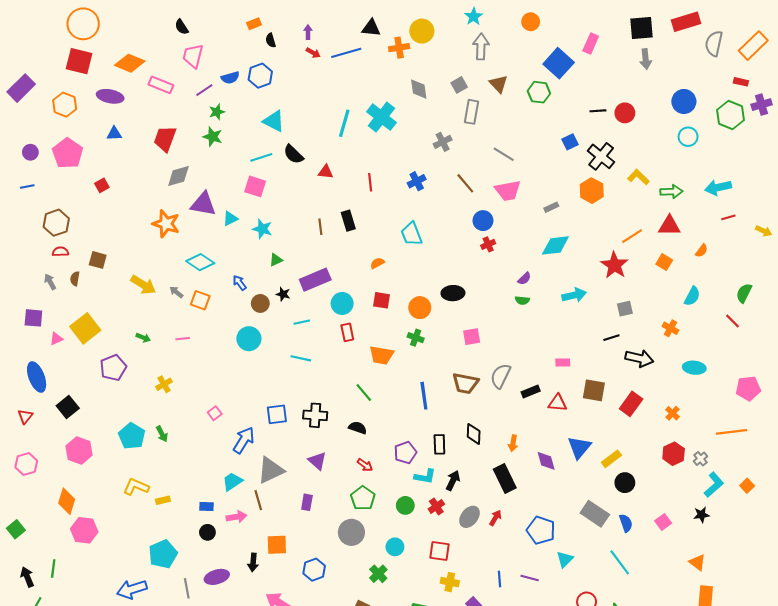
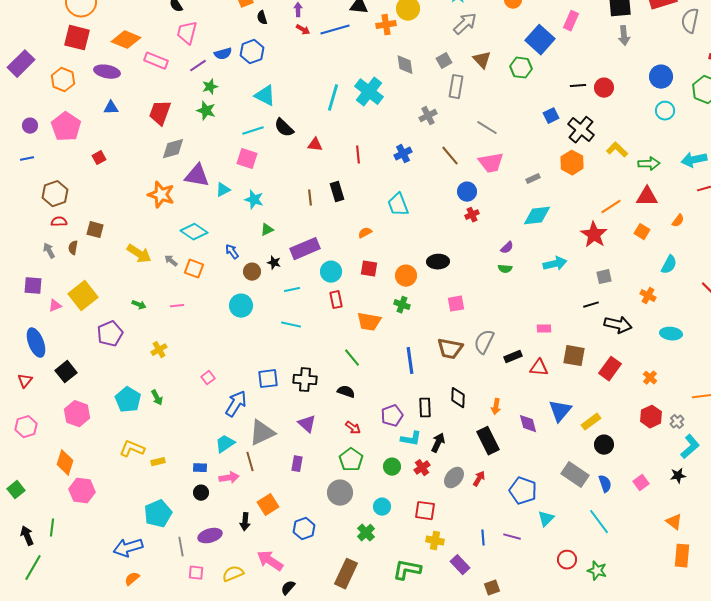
gray arrow: (481, 47) -> (465, 24), turned 45
orange square: (277, 545) -> (268, 505), turned -30

